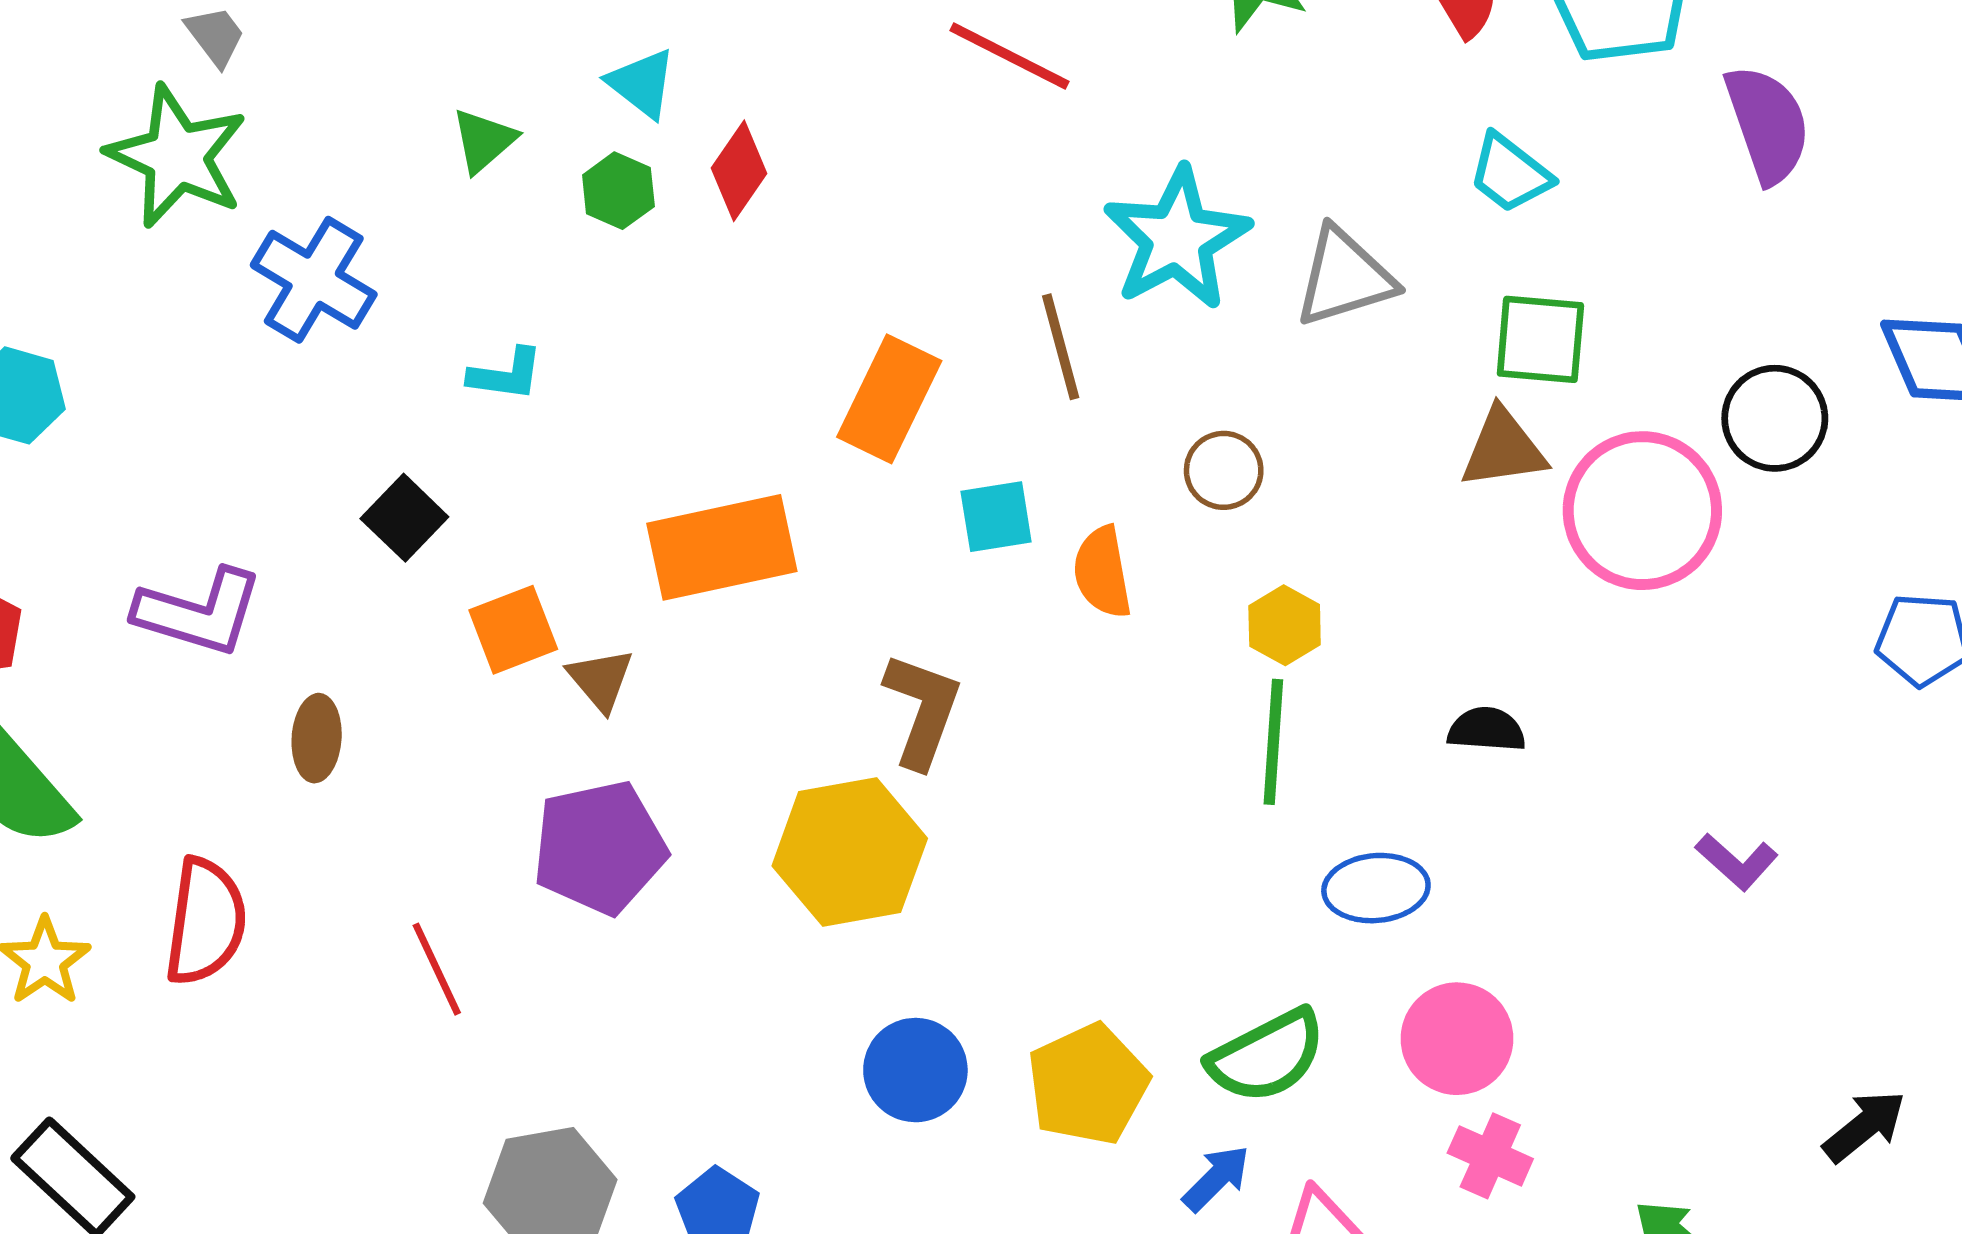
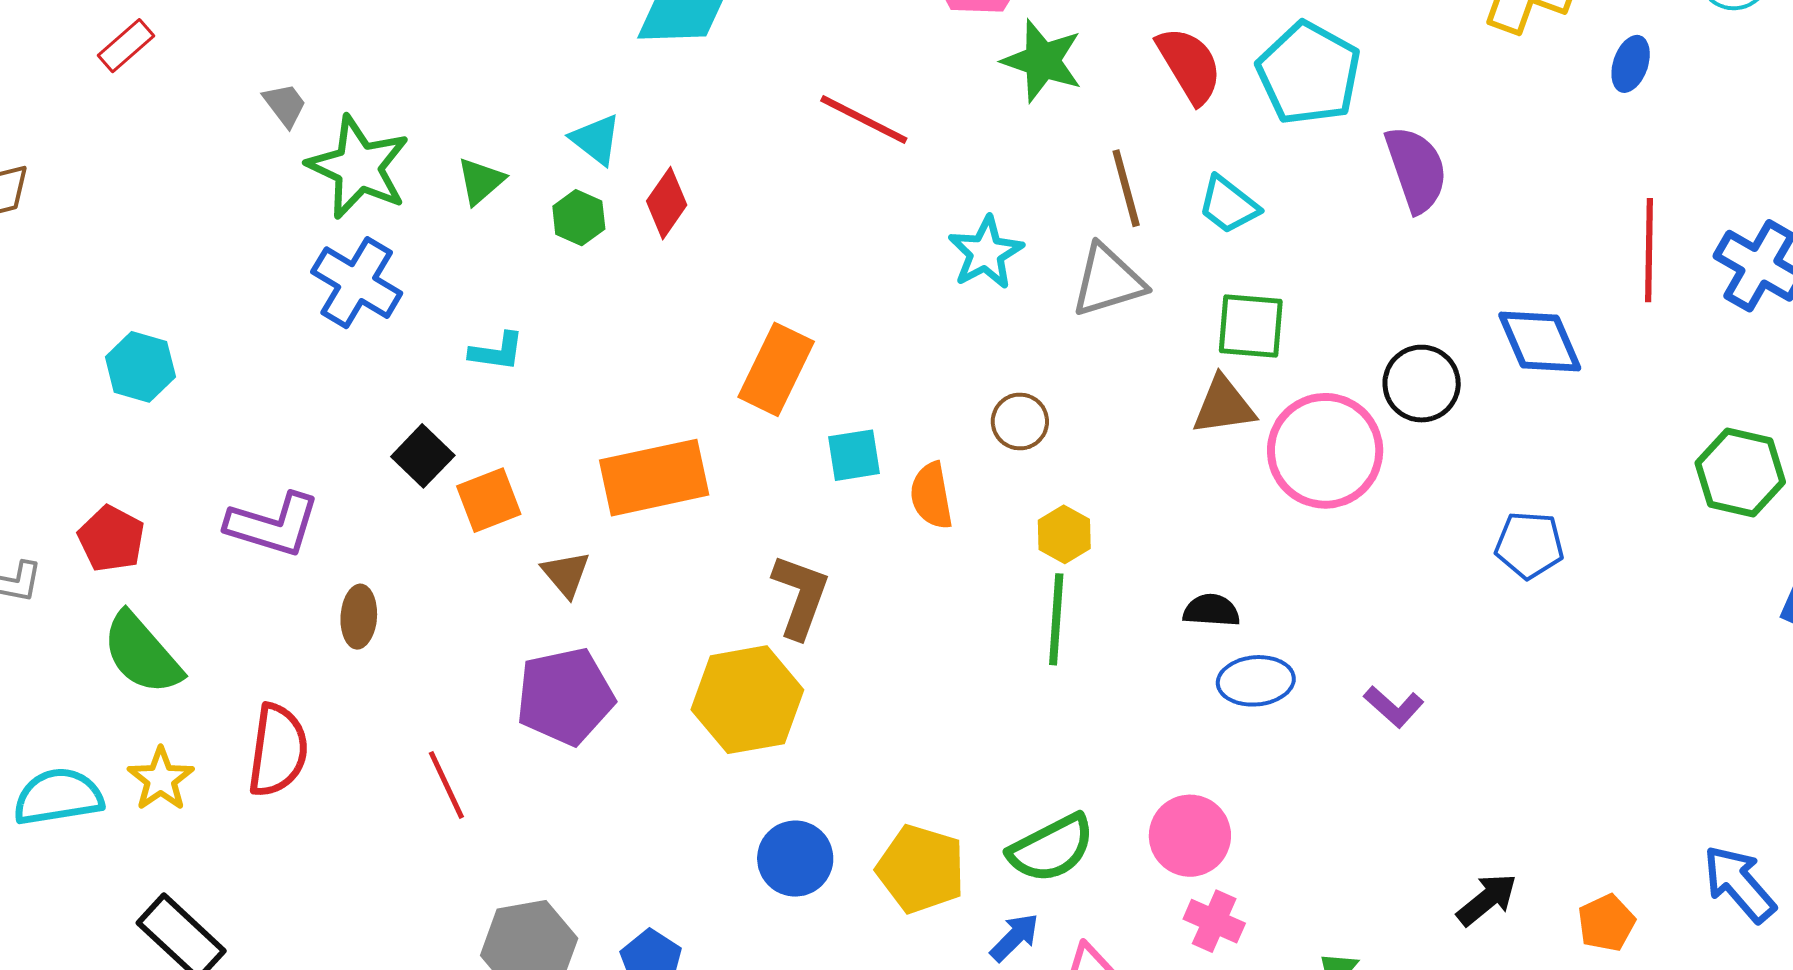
green star: (177, 156) -> (358, 167), moved
cyan star: (1177, 239) -> (986, 253), size x0.7
brown line: (1061, 347) -> (1126, 188), moved
orange square: (513, 630) -> (489, 500), moved
blue ellipse: (1376, 888) -> (1256, 681), moved
yellow pentagon: (1088, 1084) -> (921, 869), turned -30

